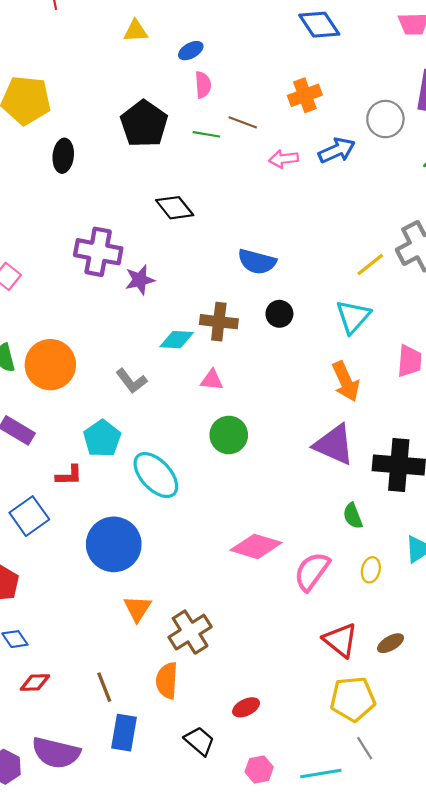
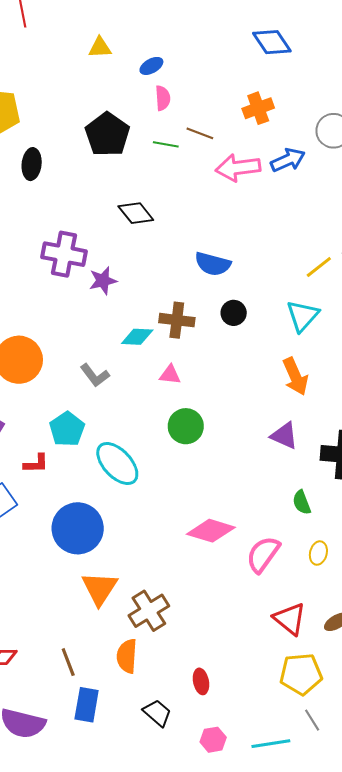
pink arrow: (284, 159) -> (238, 168), size x1.6
purple triangle: (334, 445) -> (284, 436), size x0.7
orange triangle: (137, 608) -> (100, 588), size x1.4
red ellipse: (246, 707) -> (201, 681), turned -75

